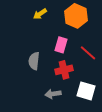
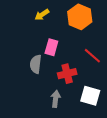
pink rectangle: (61, 45) -> (51, 47), moved
gray arrow: (53, 94) -> (56, 99), turned 105

